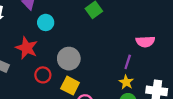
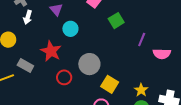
purple line: (128, 62) -> (142, 40), moved
yellow square: (70, 86) -> (110, 84), moved

